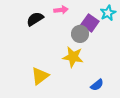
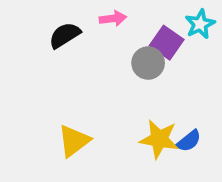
yellow star: (73, 57) -> (159, 139), moved
blue semicircle: (97, 85) -> (189, 141), moved

